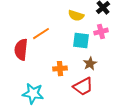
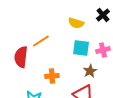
pink cross: (101, 32) -> (103, 50), moved
orange cross: (60, 69) -> (52, 76), moved

